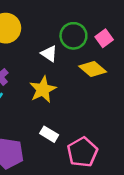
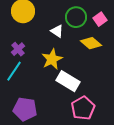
white rectangle: (49, 134) -> (68, 81), moved, size x1.6

